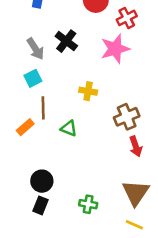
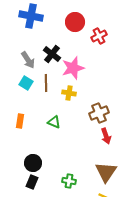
pink star: (115, 49) -> (73, 68), moved
cyan square: (33, 78) -> (26, 83), turned -32
brown line: (43, 108) -> (46, 83), moved
orange rectangle: (25, 127) -> (20, 121), turned -40

